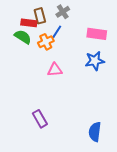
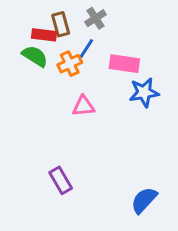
pink rectangle: (97, 34) -> (124, 64), moved
blue semicircle: (95, 132) -> (144, 200), turned 36

